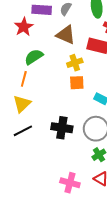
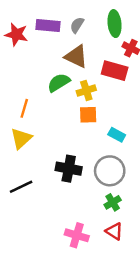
red star: (24, 27) -> (16, 34), moved, turned -30
green semicircle: (34, 57) -> (59, 83), moved
black line: (23, 131) -> (21, 187), moved

